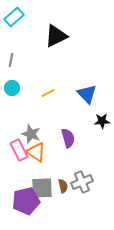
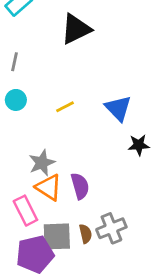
gray star: (31, 134) -> (42, 163), turned 30
purple semicircle: (68, 138) -> (80, 186), moved
pink rectangle: (19, 150) -> (25, 211), moved

